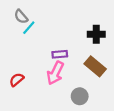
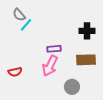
brown rectangle: (95, 66) -> (86, 60), turned -42
red semicircle: (17, 80) -> (15, 72), turned -152

